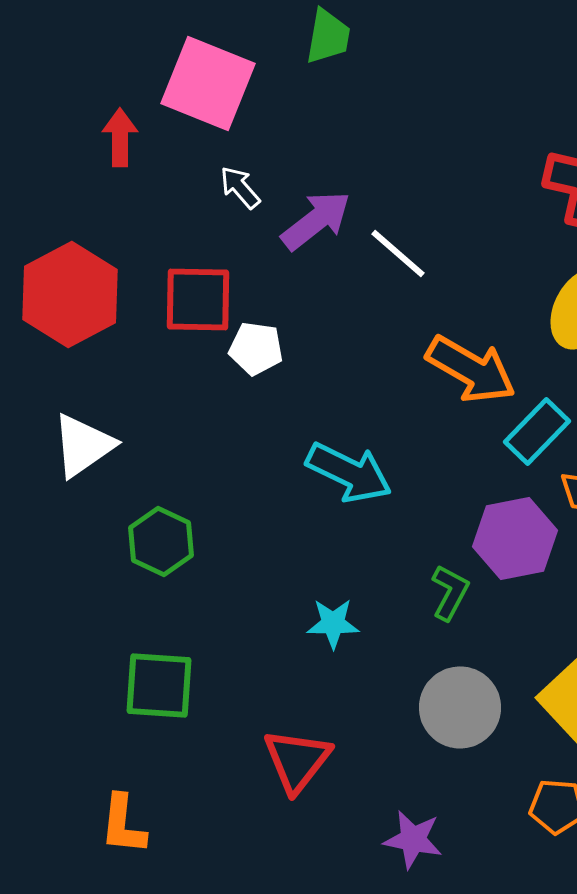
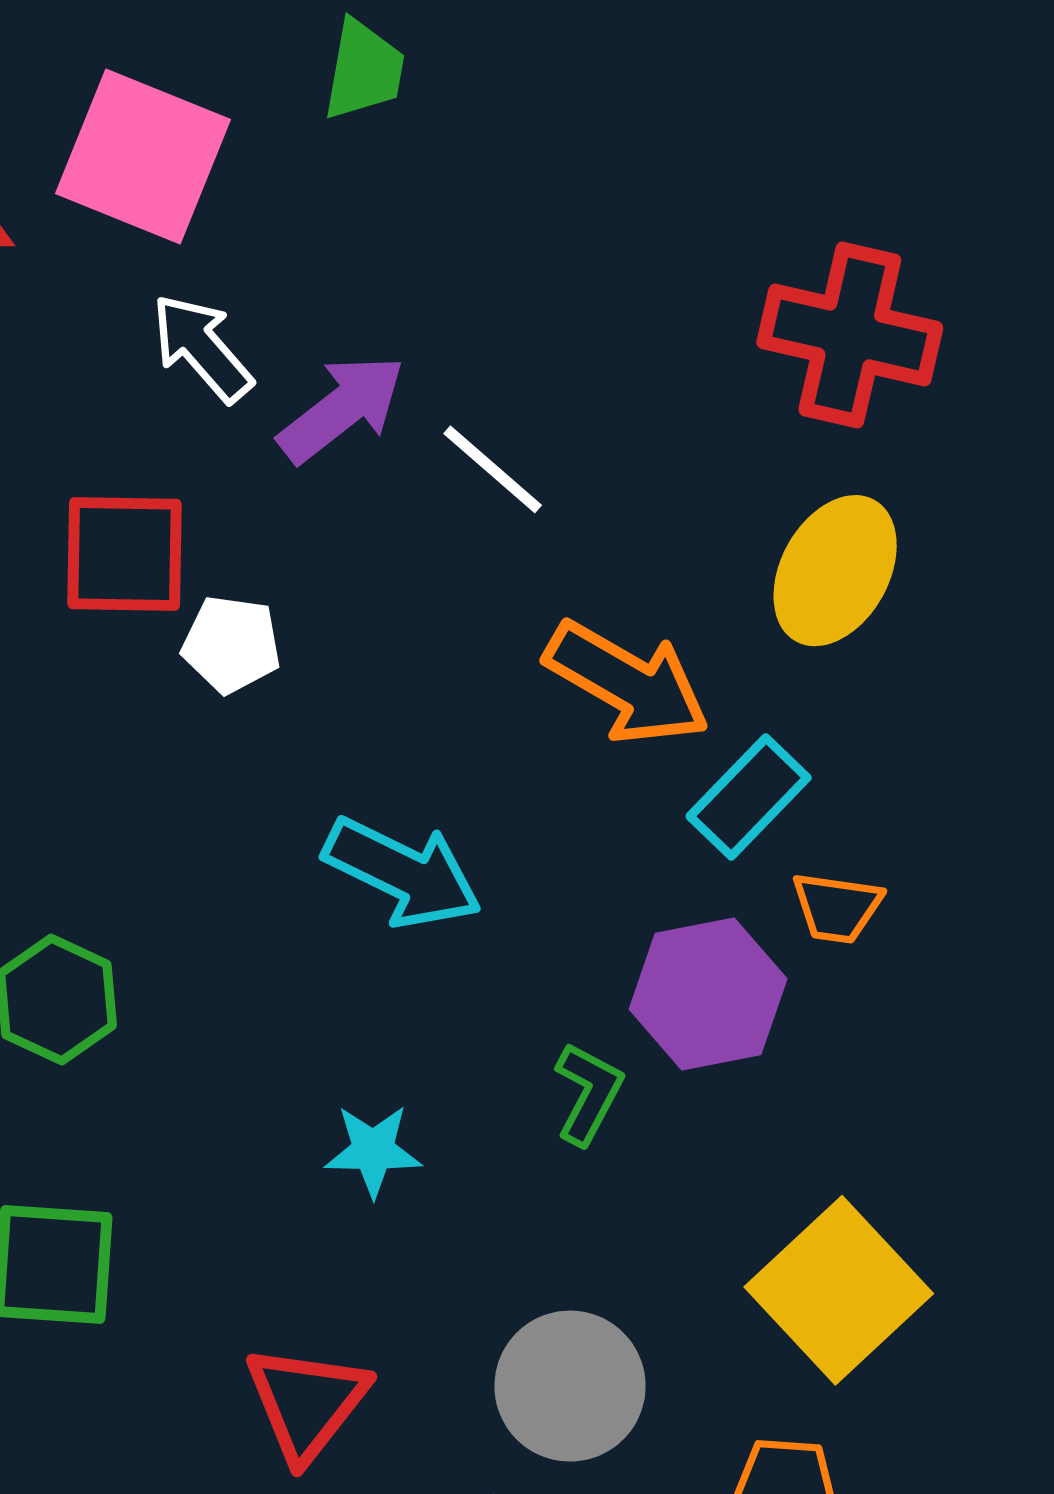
white arrow: (240, 187) -> (202, 348), size x1.4
gray circle: (460, 707) -> (570, 1386), moved

